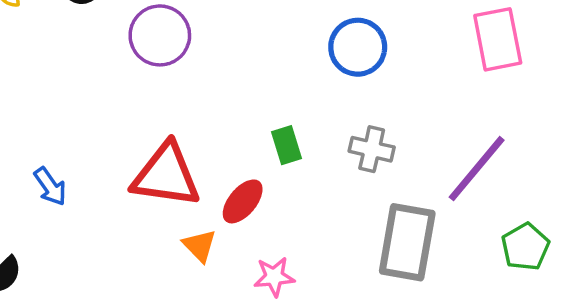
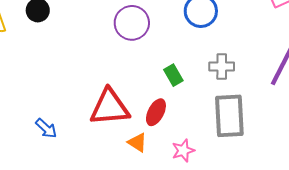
purple circle: (160, 35) -> (132, 23), moved
gray rectangle: (407, 242) -> (229, 116), moved

